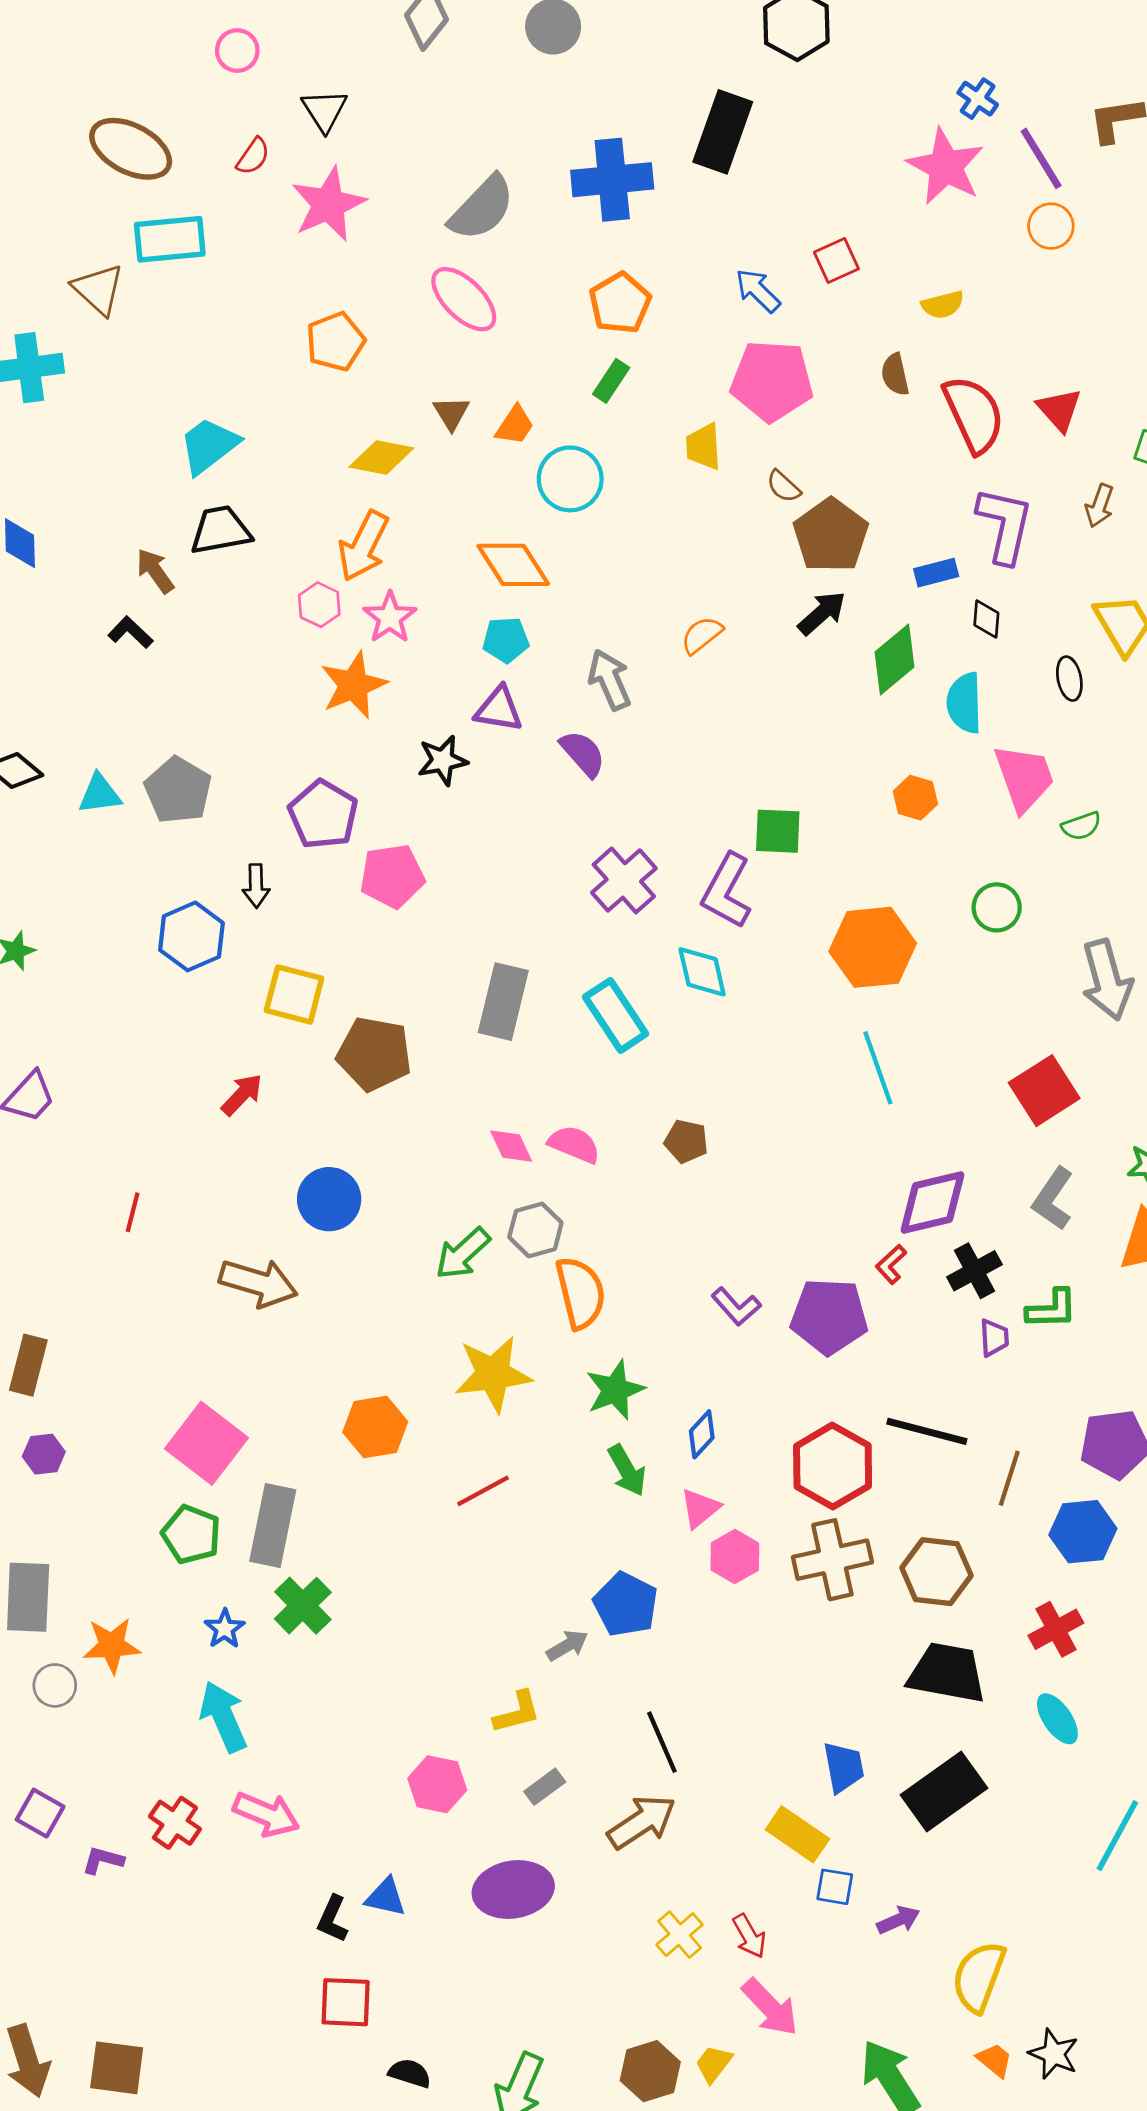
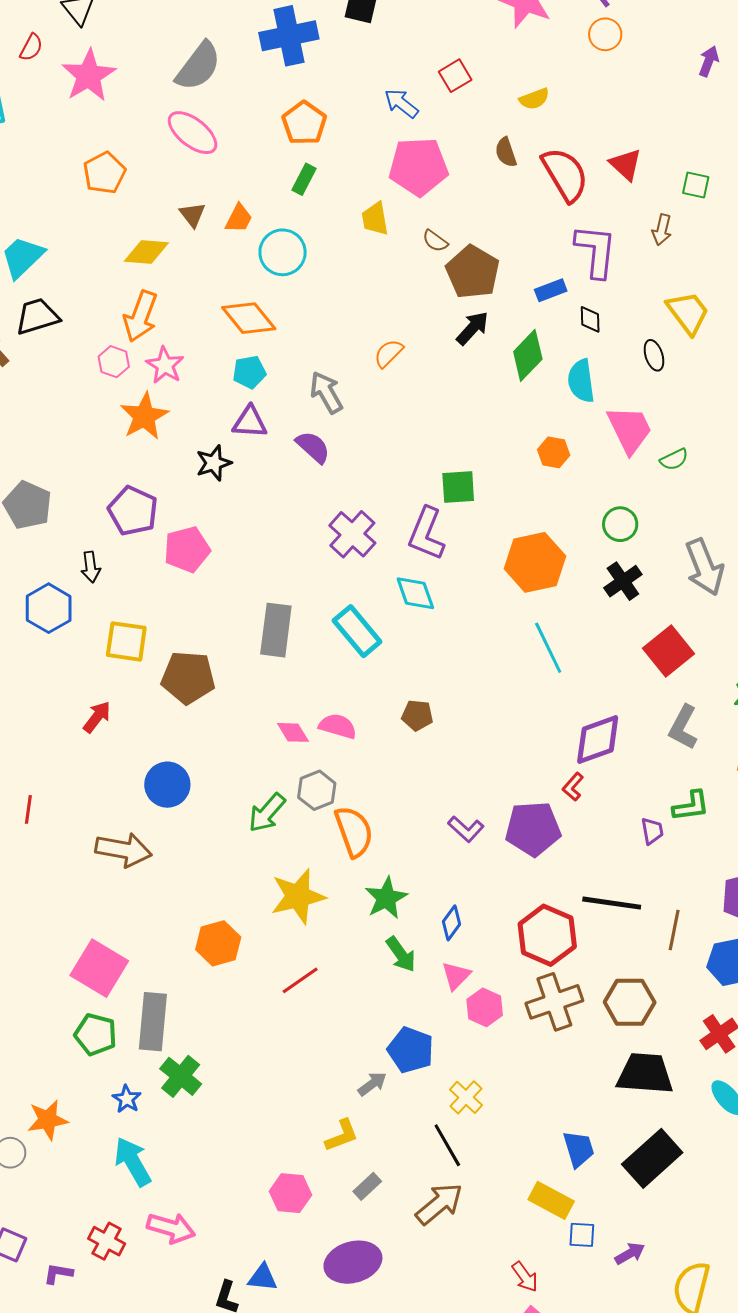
black cross: (974, 1271) -> (623, 581), moved
yellow cross: (680, 1935) -> (466, 1097), moved

